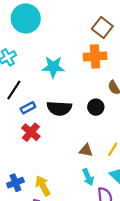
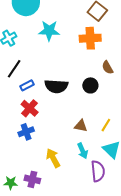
cyan star: (53, 67) -> (49, 31), moved
blue cross: (15, 183) -> (26, 132), moved
yellow arrow: (43, 186) -> (53, 158), moved

